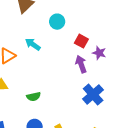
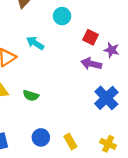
purple arrow: (81, 64) -> (91, 64), turned -54
green semicircle: (34, 97) -> (31, 96), moved, turned 32

